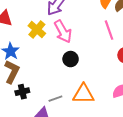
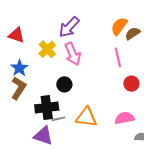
black circle: (71, 59) -> (64, 84), moved
black cross: (22, 92) -> (47, 107), moved, size x1.6

